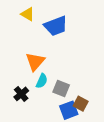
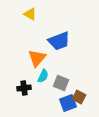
blue trapezoid: (56, 26) -> (59, 41), moved
black cross: (21, 94) -> (24, 88), turned 32

